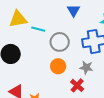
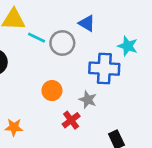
blue triangle: (74, 10) -> (87, 23), turned -40
gray circle: (60, 42) -> (62, 43), moved

